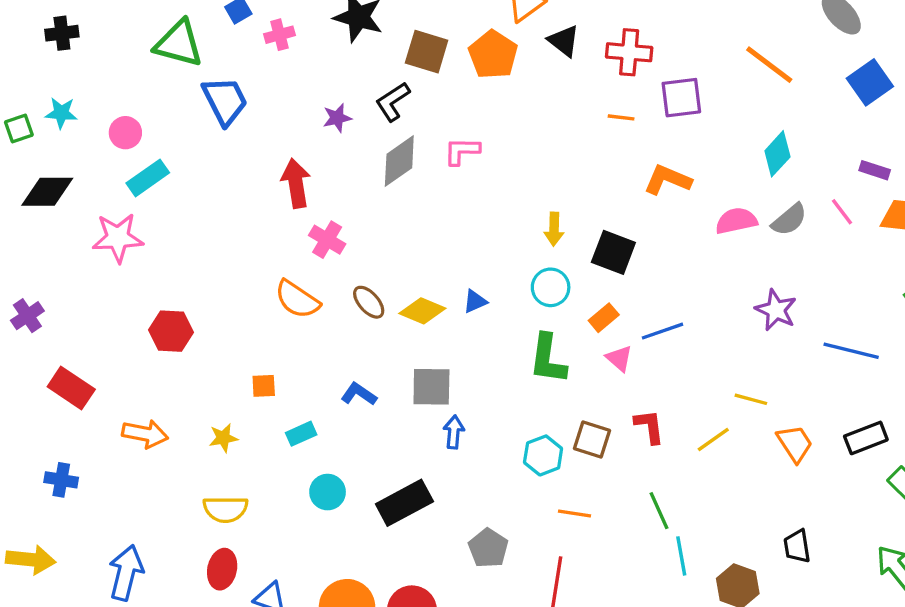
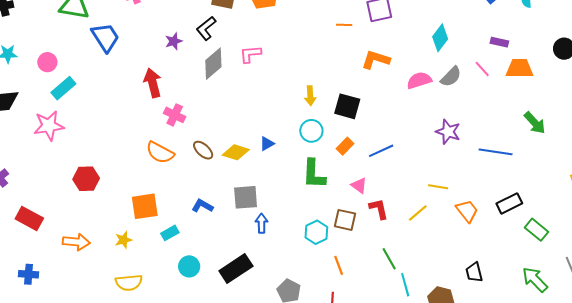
pink triangle: (619, 358) -> (359, 185), moved
orange square: (264, 386) -> (145, 206), size x1.8
orange line: (574, 514) -> (339, 265), turned 66

